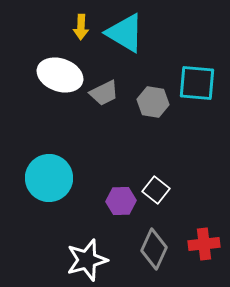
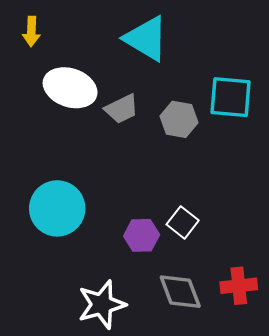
yellow arrow: (81, 27) -> (31, 32), moved
gray diamond: (154, 249) -> (180, 292), turned -45

